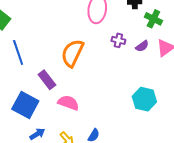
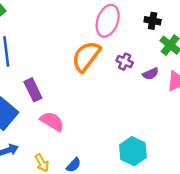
orange semicircle: (72, 53) -> (86, 56), moved
cyan hexagon: (144, 99) -> (133, 151), moved

